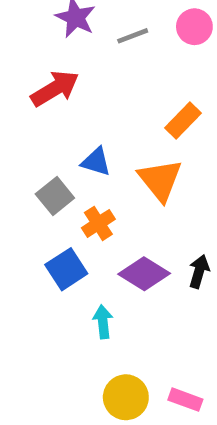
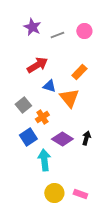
red arrow: (55, 88) -> (37, 65), moved
blue triangle: (96, 162) -> (49, 86), moved
cyan arrow: (103, 322) -> (44, 160), size x1.5

